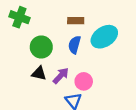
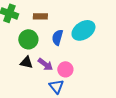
brown rectangle: (76, 21) -> (40, 16), moved
purple arrow: (61, 76) -> (45, 64), turned 84

